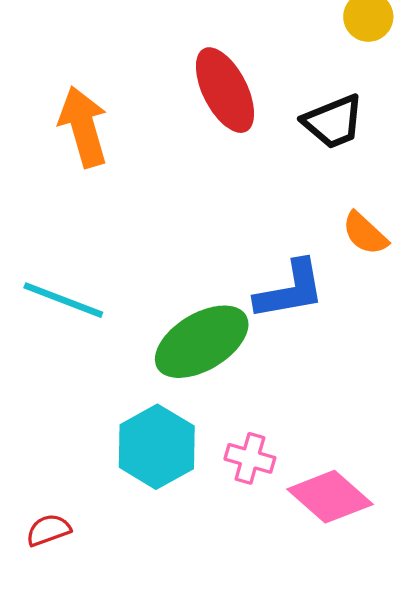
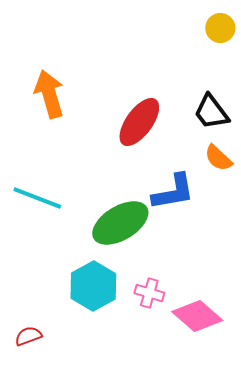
red ellipse: (225, 90) -> (139, 122), moved, turned 63
black trapezoid: (333, 122) -> (211, 112), moved, turned 75

